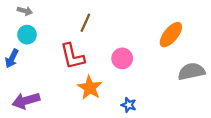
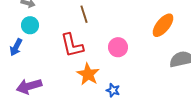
brown line: (85, 23) -> (84, 14), turned -42
blue star: (129, 105) -> (113, 90), moved

